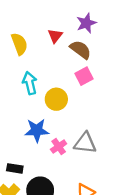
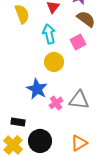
brown semicircle: (81, 50) -> (86, 19), moved
cyan arrow: (30, 83) -> (49, 34), moved
blue star: (37, 130) -> (37, 89), turned 30

